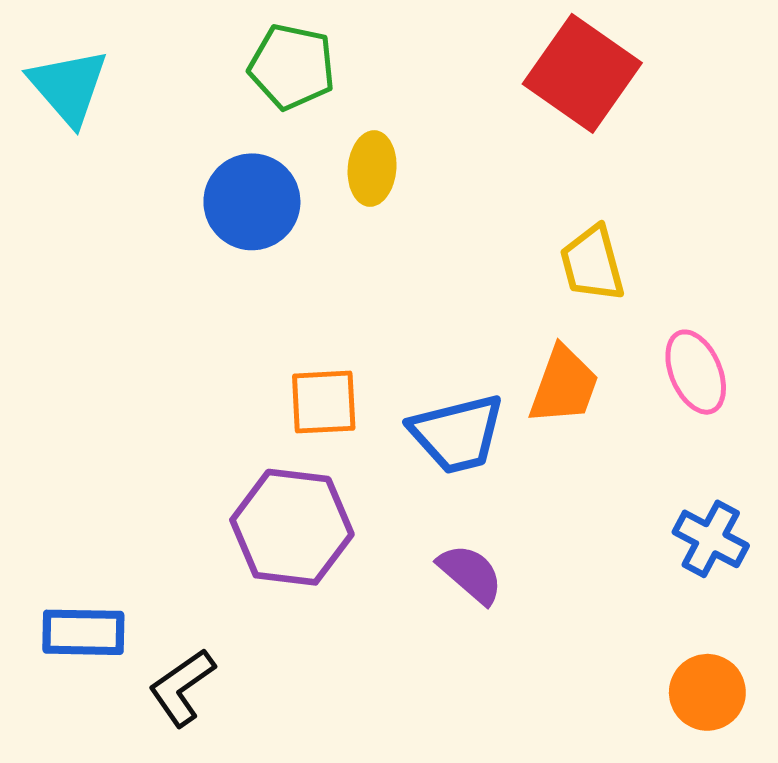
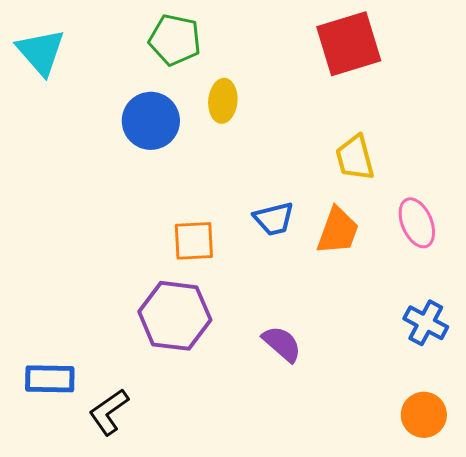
red square: (582, 73) -> (349, 44), turned 38
blue trapezoid: (457, 434) -> (274, 219), moved, size x0.7

